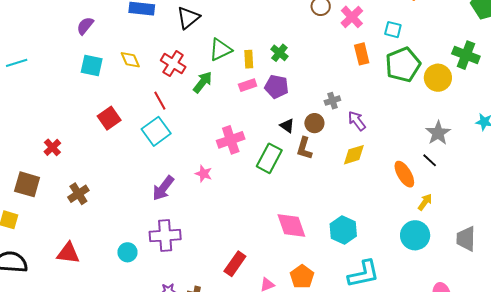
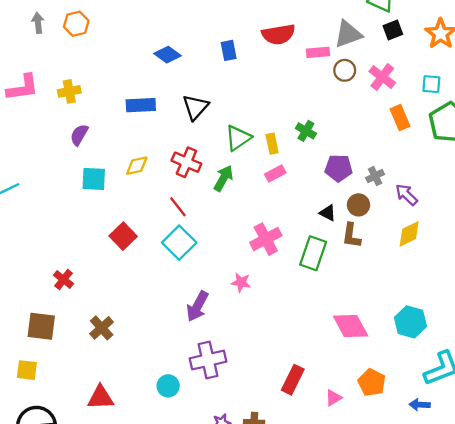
yellow diamond: (130, 60) -> (137, 166), turned -70
purple pentagon: (277, 87) -> (339, 168), moved

